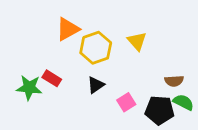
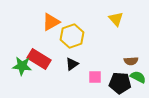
yellow triangle: (137, 41) -> (116, 19), moved
red rectangle: (52, 78) -> (39, 59), size x1.6
pink square: (126, 102) -> (95, 77), turned 32

